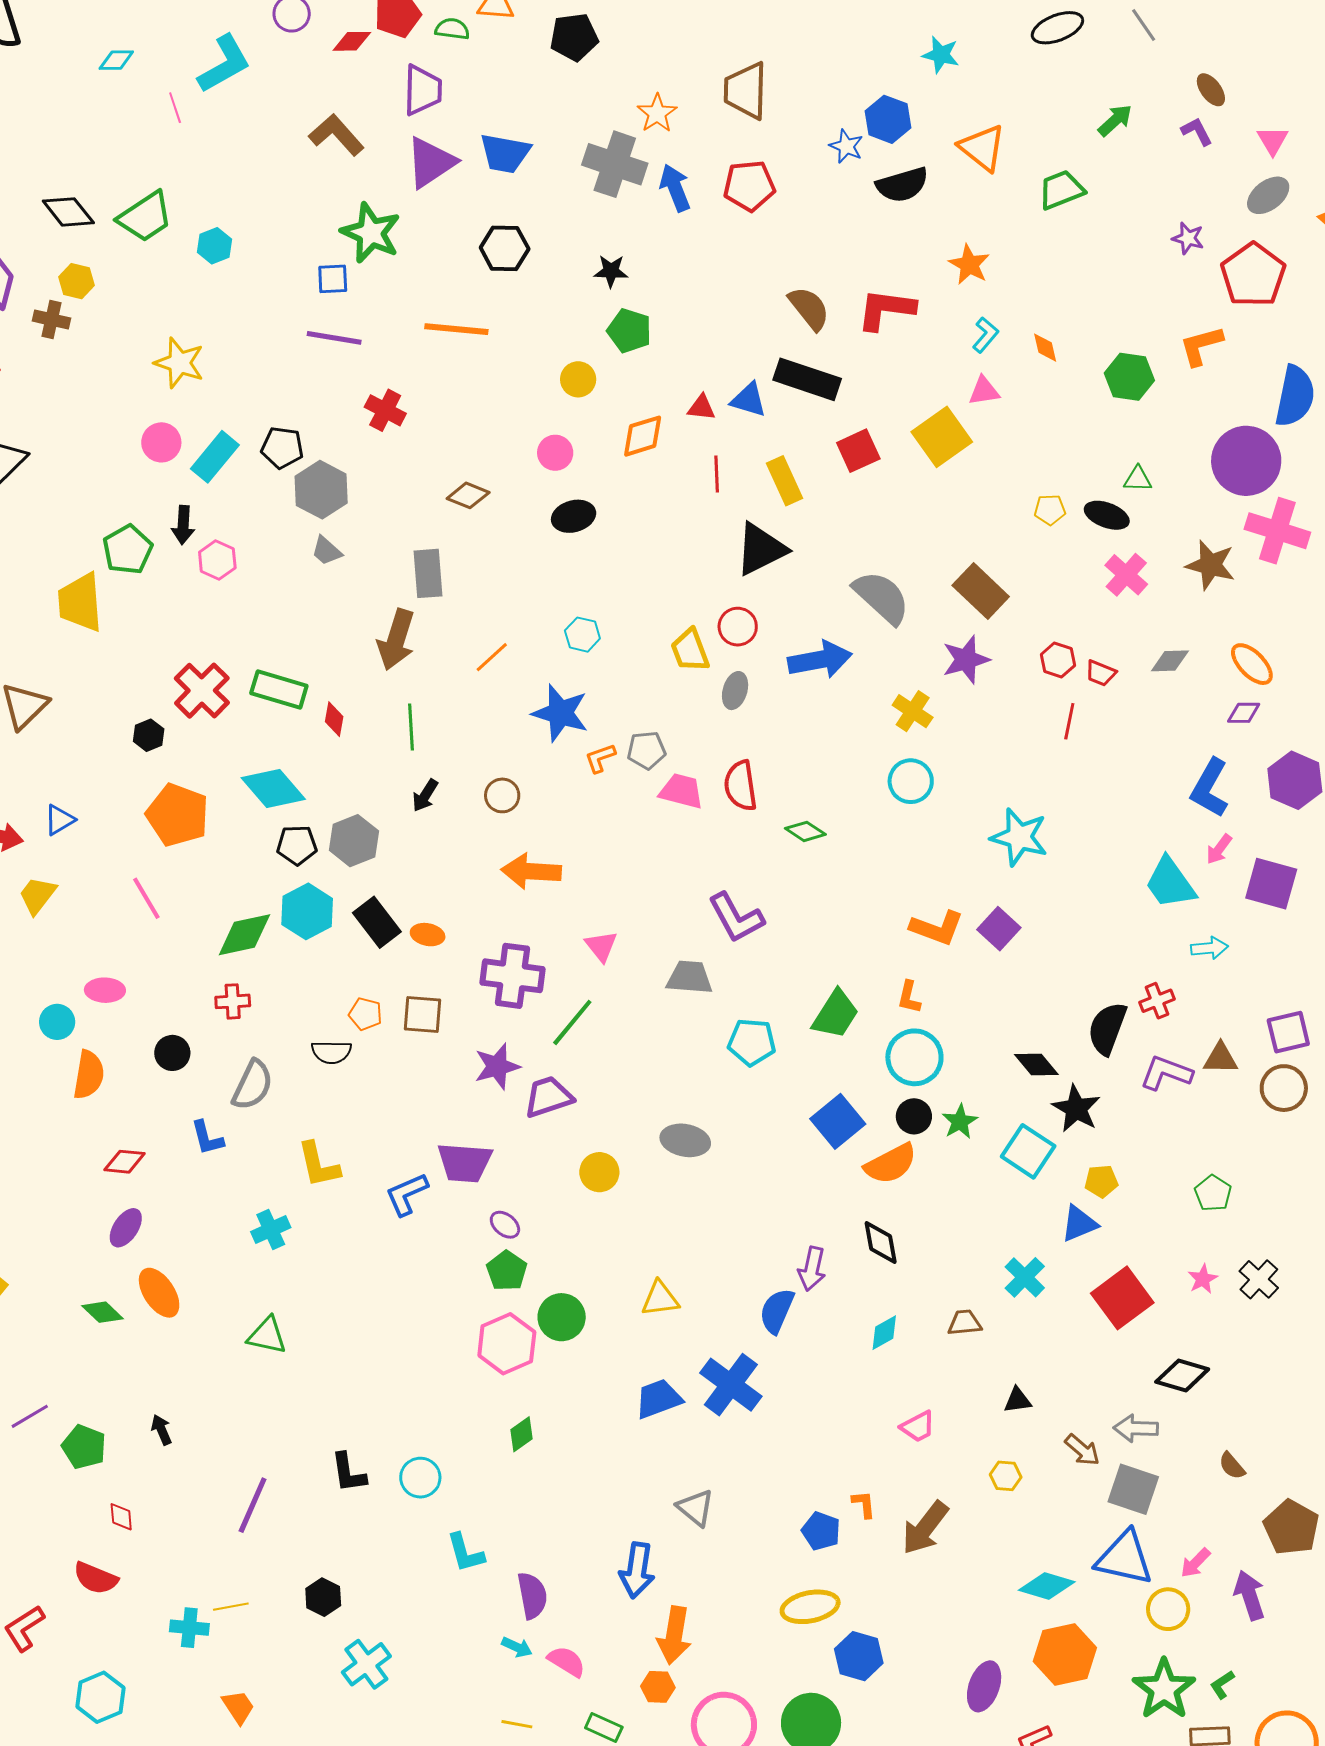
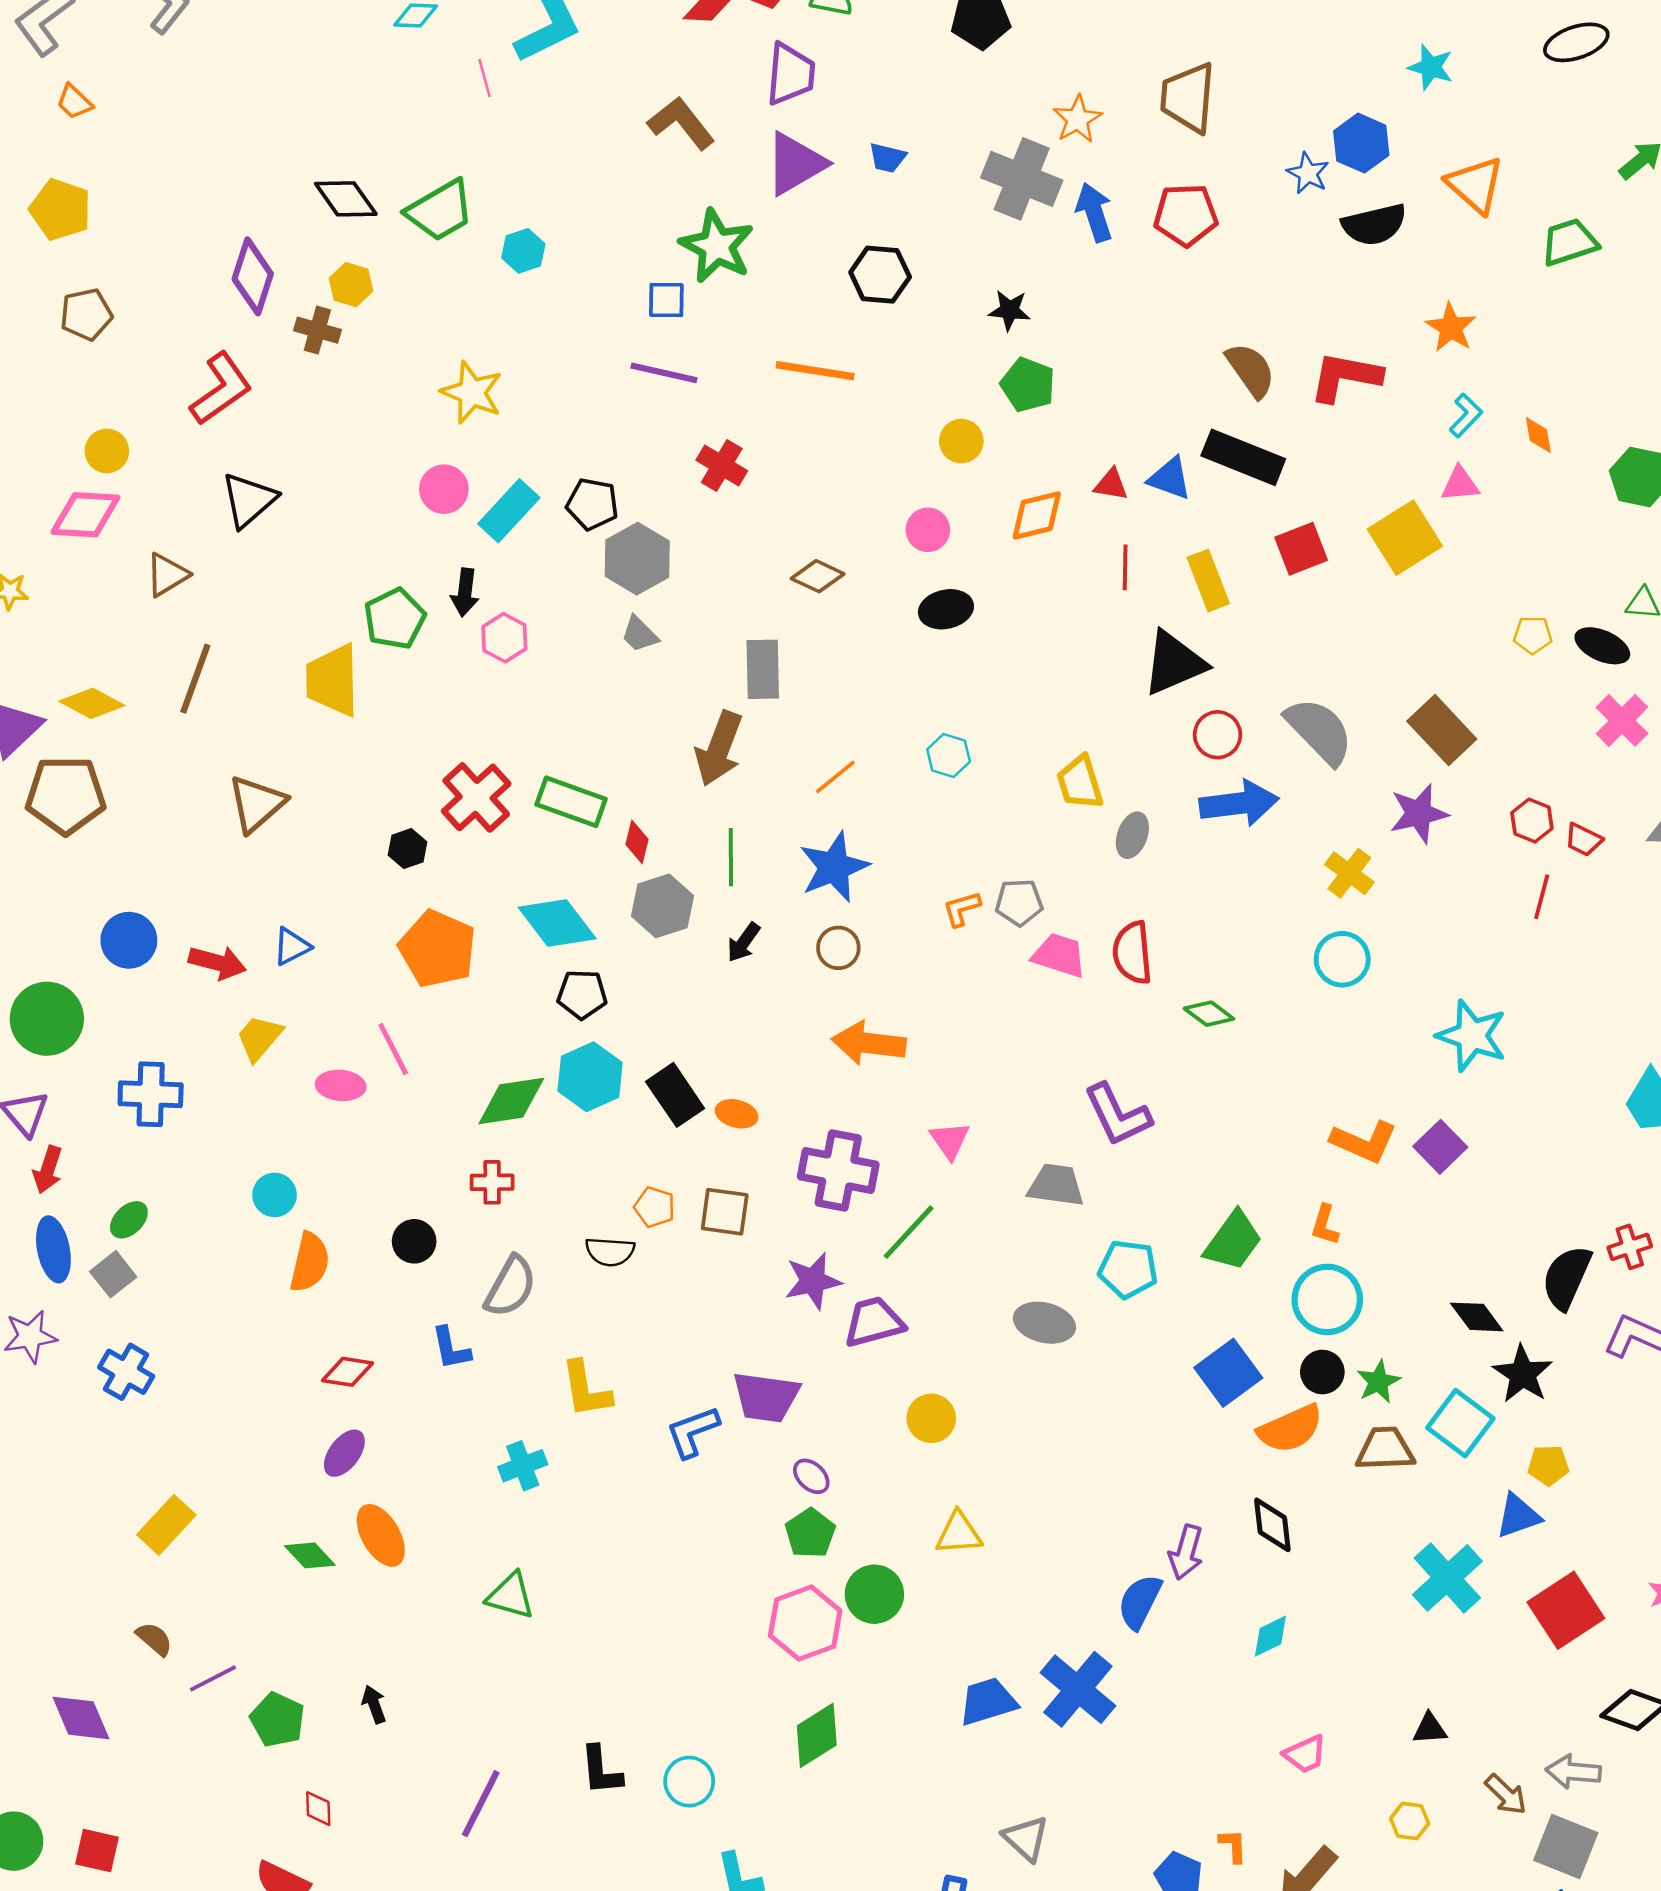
blue trapezoid: (505, 153) -> (887, 158), size x0.6
red circle: (738, 627) -> (1218, 735), moved
blue star: (560, 713) -> (834, 867), moved, turned 30
gray hexagon: (354, 841) -> (663, 906), moved
pink ellipse: (105, 990) -> (341, 1085), moved
gray ellipse: (685, 1140) -> (1044, 1323), moved
cyan cross: (1025, 1277) -> (1447, 1578), size x1.4
yellow triangle: (660, 1299) -> (959, 1533), moved
brown trapezoid: (965, 1323) -> (1385, 1449), moved, size x1.4
green diamond: (521, 1434) -> (817, 1735), size x1.5

